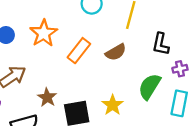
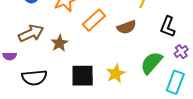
purple cross: (180, 69) -> (181, 52), turned -32
brown star: (47, 97) -> (59, 43), moved

